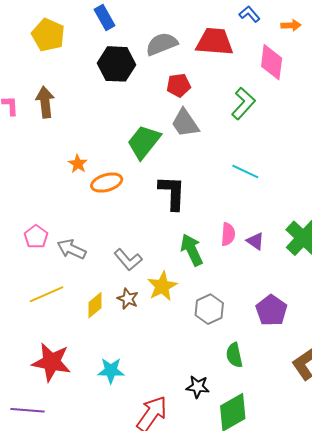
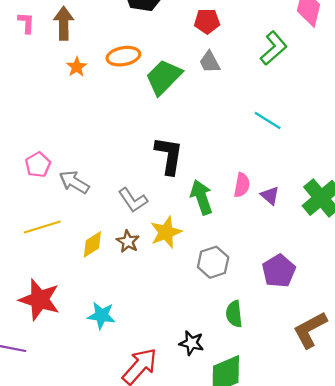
gray trapezoid: (185, 123) -> (210, 62), size x0.7
orange star: (78, 164) -> (77, 67), moved
orange ellipse: (107, 183) -> (123, 56), moved
black L-shape: (172, 193) -> (169, 155), moved

